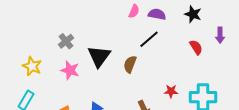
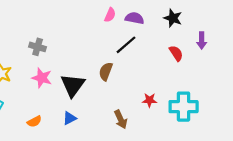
gray cross: (66, 41) -> (38, 47), turned -35
black triangle: (99, 56) -> (73, 85), moved

